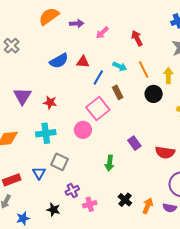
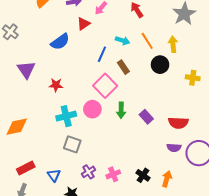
red triangle: (83, 62) -> (84, 24), moved, turned -32
purple triangle: (22, 96) -> (26, 70), moved
cyan cross: (46, 133) -> (66, 116), moved
green arrow: (109, 163) -> (121, 110), moved
blue triangle: (39, 173) -> (54, 175), moved
pink cross: (90, 204) -> (113, 174), moved
purple semicircle: (170, 208) -> (174, 148), moved

